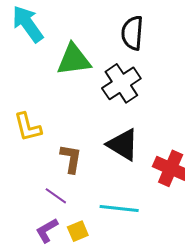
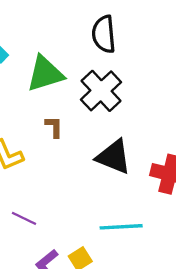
brown L-shape: (71, 159) -> (54, 127), moved, size x0.7
purple line: (56, 196) -> (24, 218), moved

